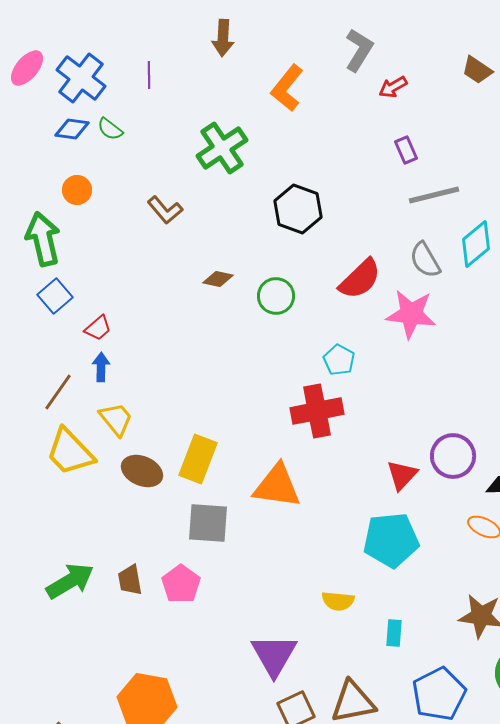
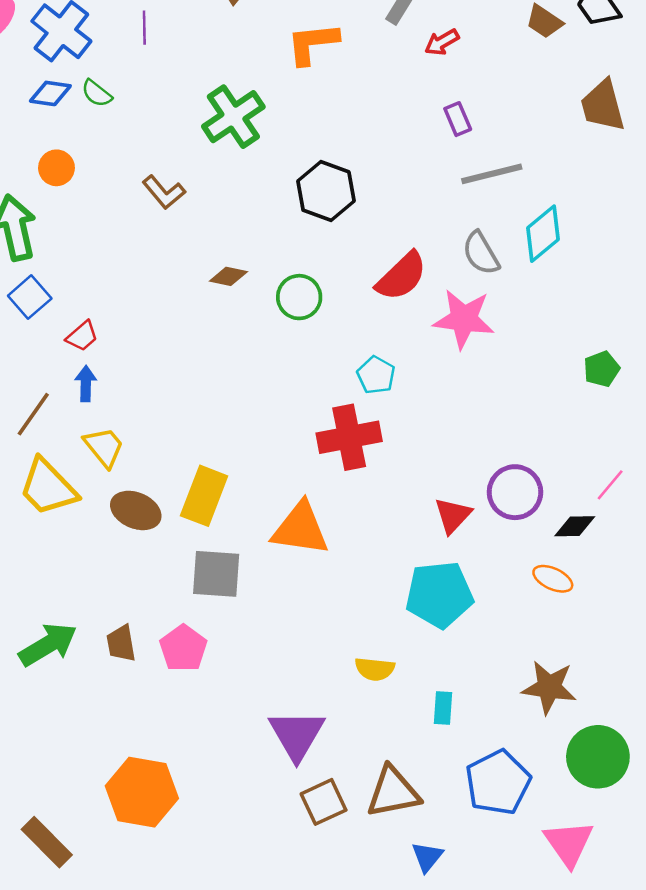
orange L-shape: (287, 88) -> (313, 43), turned 45

